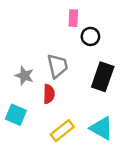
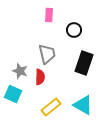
pink rectangle: (73, 18) -> (49, 15), moved
gray star: (24, 76) -> (20, 71), moved

